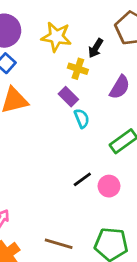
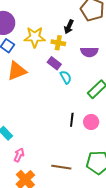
yellow star: (56, 37) -> (35, 37), moved
purple semicircle: (120, 87) -> (89, 52), turned 66
black line: (82, 179) -> (72, 120), turned -40

